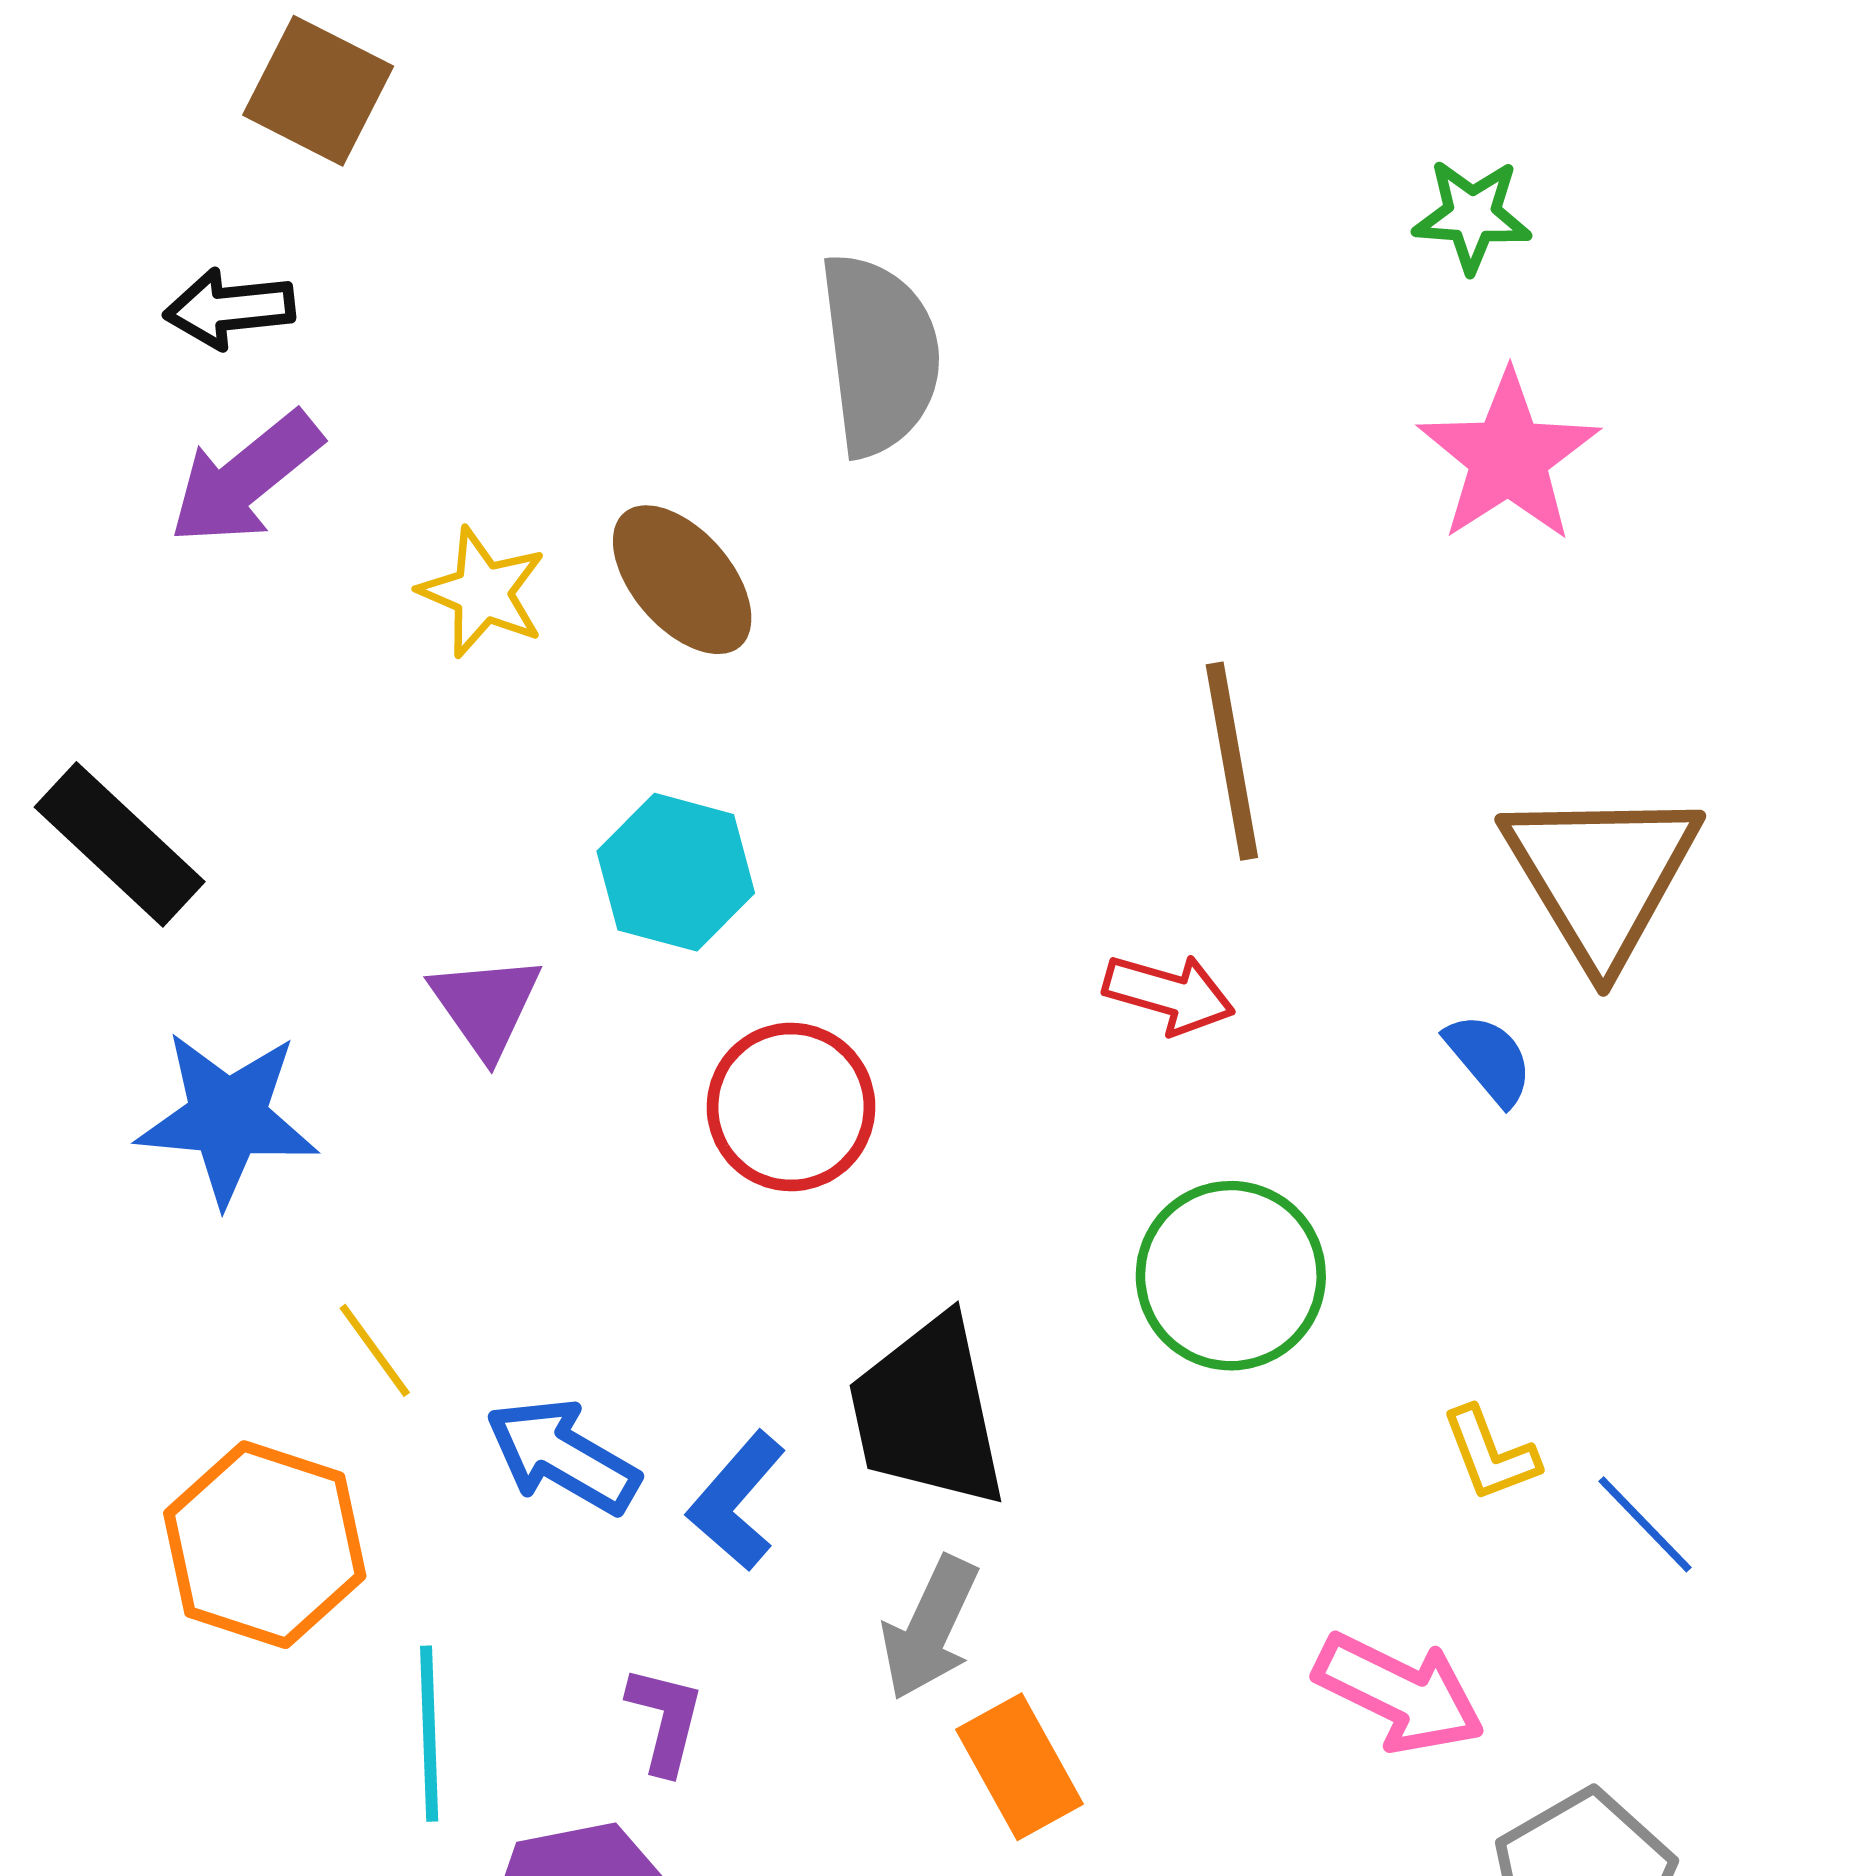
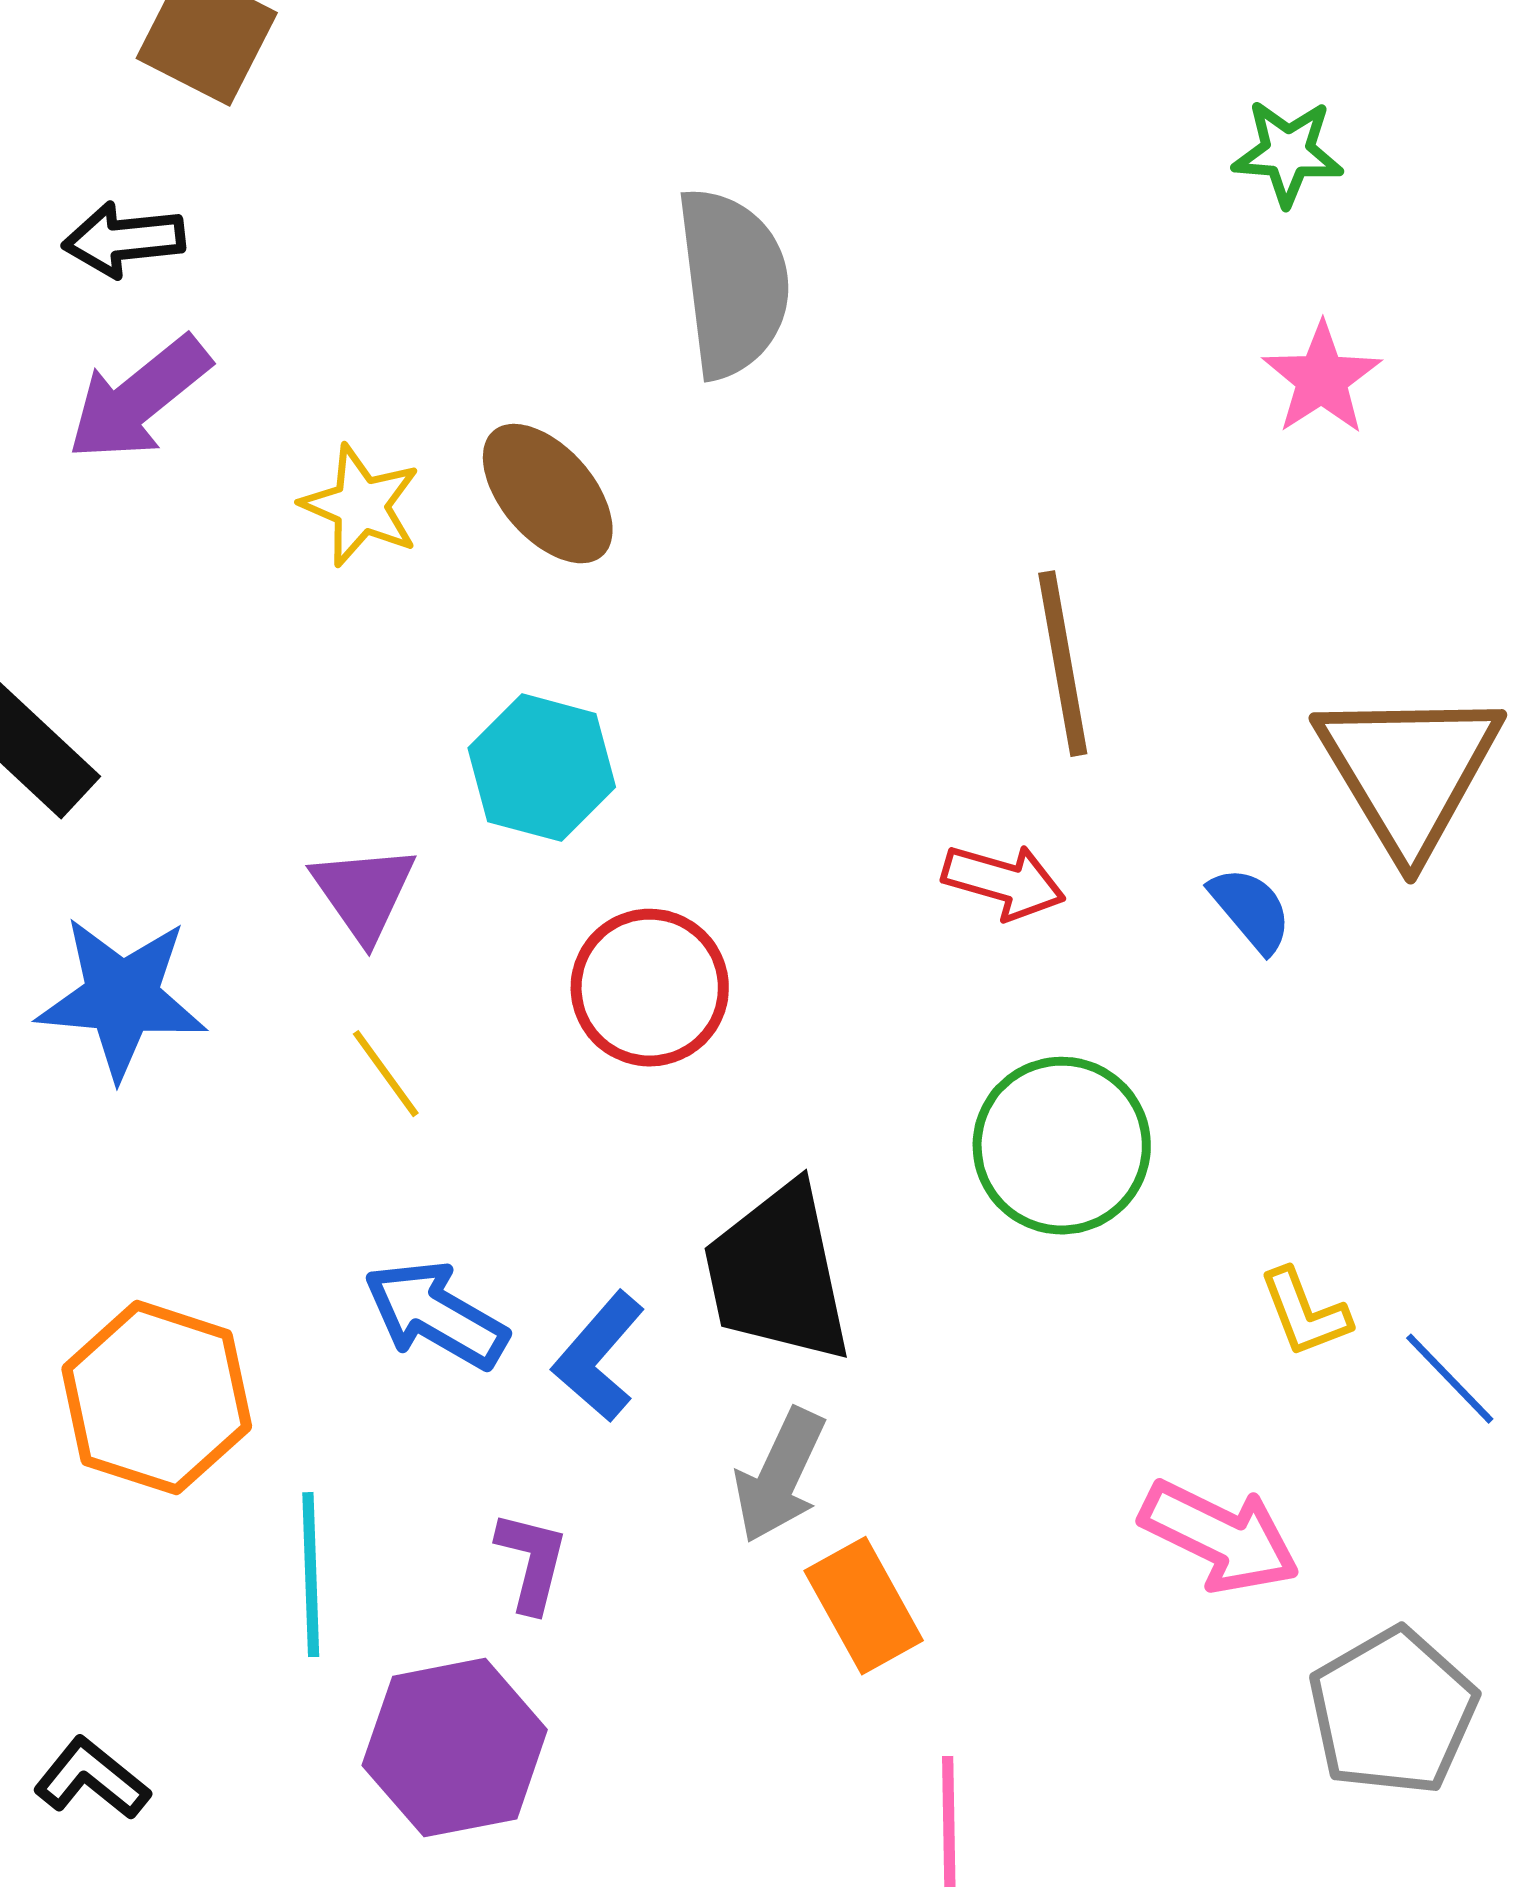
pink star: (1508, 457) -> (1322, 379), size x0.7
blue semicircle: (1489, 1059) -> (1251, 910), moved
yellow line: (375, 1350) -> (386, 1074), moved

